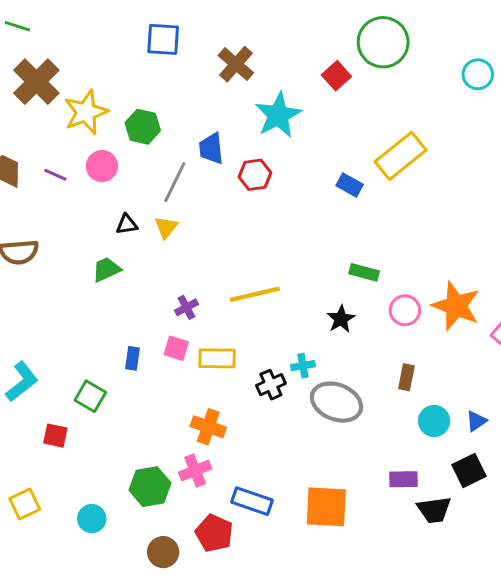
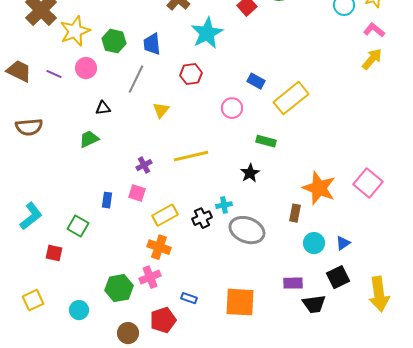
blue trapezoid: (211, 149) -> (152, 44), moved
yellow rectangle: (401, 156) -> (291, 98), moved
yellow triangle: (166, 227) -> (161, 110), moved
orange star: (456, 306) -> (319, 188), moved
pink circle: (405, 310) -> (232, 108), moved
yellow rectangle: (217, 358) -> (165, 215), moved, turned -30
blue rectangle: (252, 501) -> (189, 298), size x0.6
red pentagon: (214, 533) -> (163, 320), turned 30

